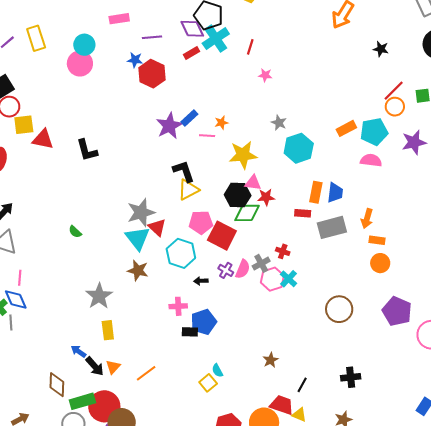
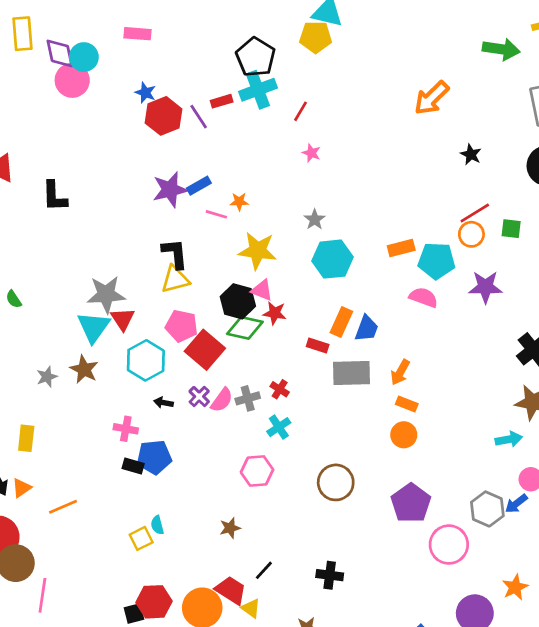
purple diamond: (192, 29) -> (60, 53), moved
purple line: (152, 37) -> (199, 117), moved, turned 48
pink hexagon: (272, 279) -> (257, 471), moved
gray star: (99, 296) -> (47, 377), moved, size x0.6

